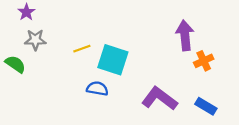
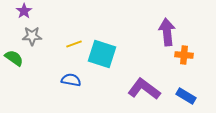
orange cross: (204, 61) -> (184, 55), turned 30
blue semicircle: (97, 89) -> (71, 80), moved

